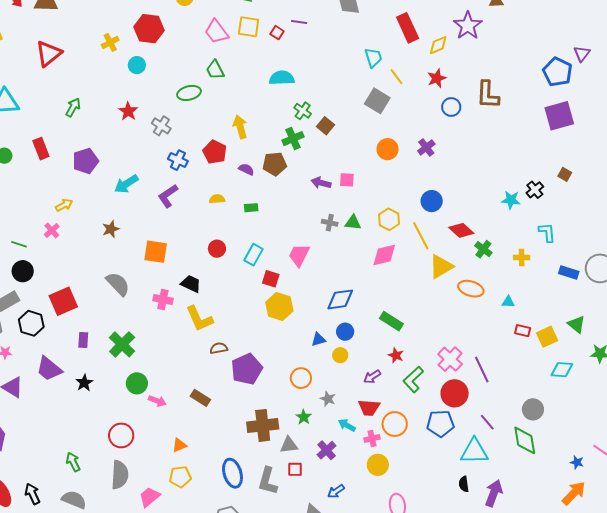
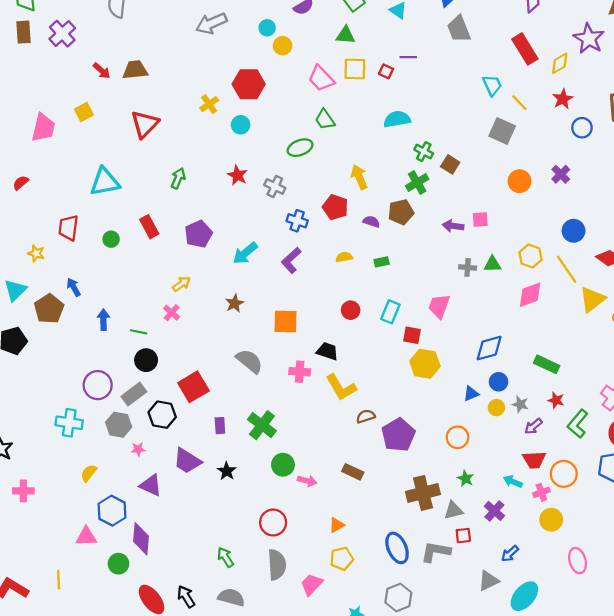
gray star: (328, 399) -> (520, 404), moved
gray L-shape: (268, 481) -> (436, 552), turned 92

